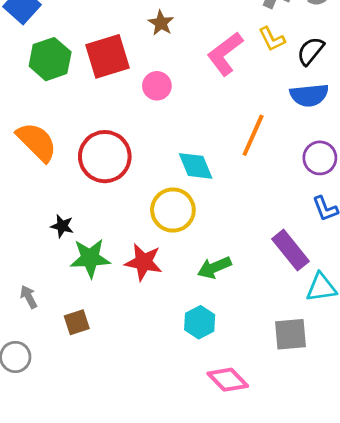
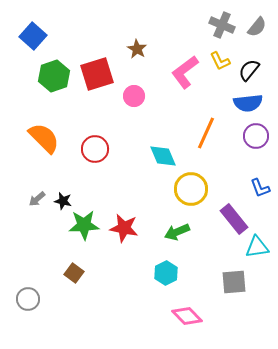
red circle: (105, 157) -> (95, 149), size x0.7
purple circle: (320, 158) -> (256, 136), moved
yellow circle: (173, 210) -> (191, 189), moved
gray arrow: (29, 297) -> (37, 199), moved, turned -102
brown square: (77, 322) -> (74, 273), turned -36

